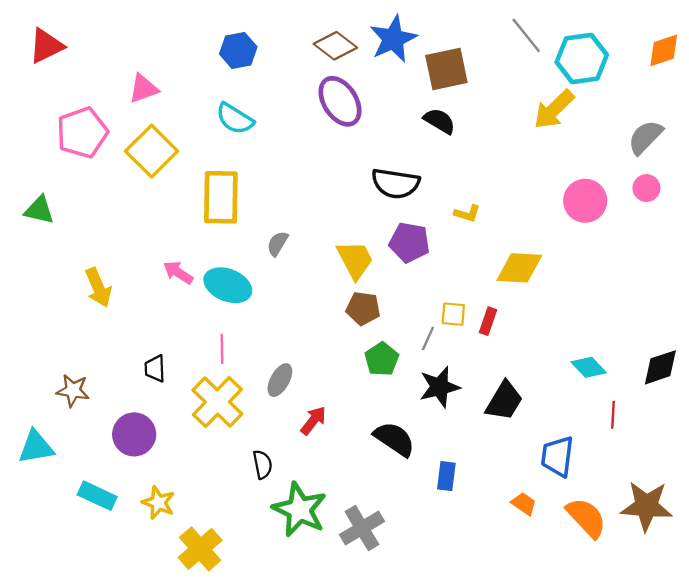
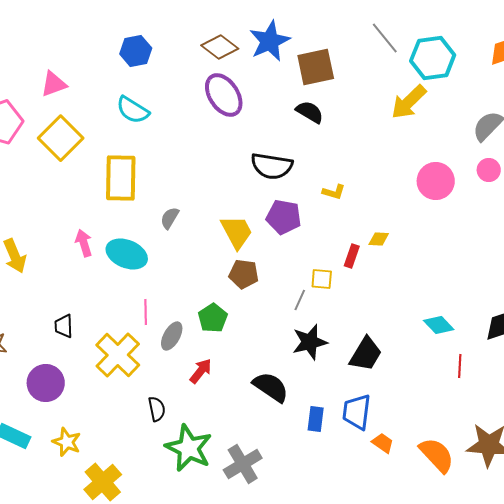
yellow diamond: (519, 268) -> (379, 239), size x0.5
pink arrow: (178, 272) -> (84, 243), turned 40
red rectangle: (488, 321) -> (352, 256), moved
pink line: (222, 349) -> (146, 312), moved
green pentagon: (382, 359) -> (213, 318), moved
blue trapezoid: (557, 456) -> (357, 412), moved

